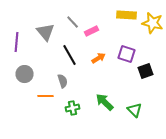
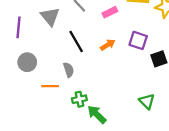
pink rectangle: (92, 31) -> (110, 12), moved
green arrow: (105, 102) -> (97, 114), moved

